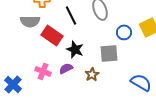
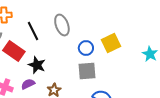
gray square: (109, 53) -> (87, 71), moved

